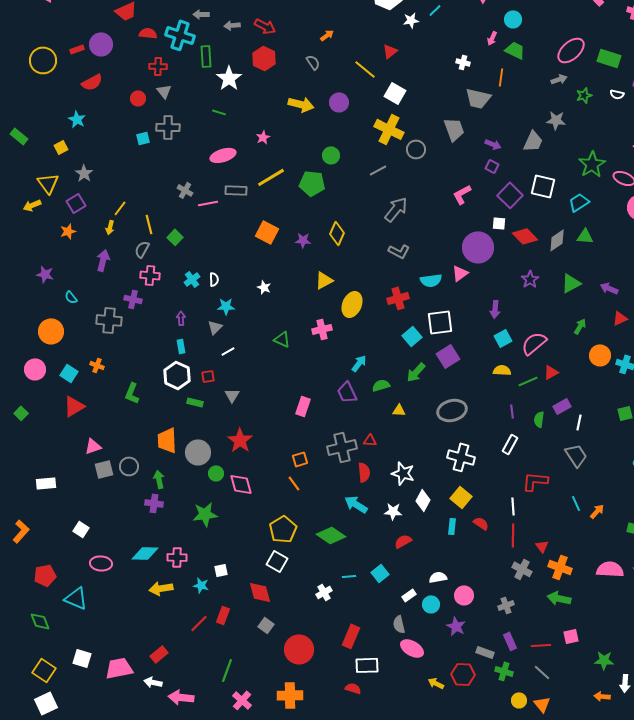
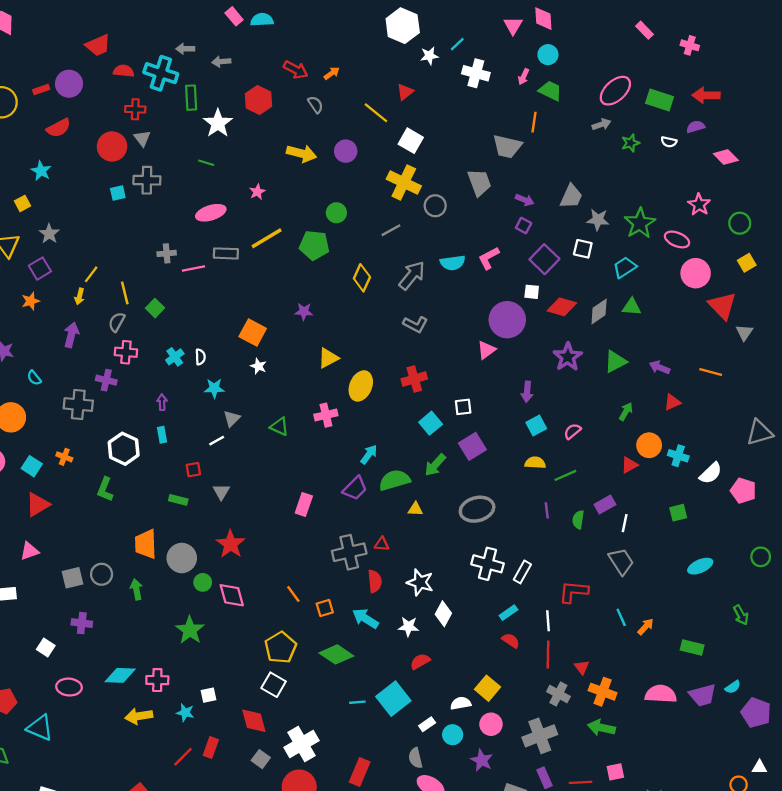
red arrow: (265, 26) -> (296, 70), moved
white cross: (463, 62) -> (476, 73), moved, size x1.6
red circle: (138, 98) -> (112, 146), size x1.6
gray star: (556, 120) -> (598, 220), moved
white square: (543, 186) -> (583, 249), size x0.7
gray cross: (185, 190) -> (167, 253), turned -35
orange square: (267, 232) -> (253, 332), moved
yellow diamond: (337, 233) -> (362, 278), moved
red diamond: (525, 236) -> (562, 307), turned -30
purple star: (530, 279) -> (568, 357), size x1.4
cyan semicircle: (431, 280) -> (453, 263), moved
white square: (440, 322) -> (463, 407), size x0.6
gray triangle: (215, 327) -> (232, 418), moved
pink semicircle: (534, 343) -> (572, 431), size x0.6
red triangle: (551, 372) -> (629, 465), moved
white hexagon: (177, 375) -> (124, 449), moved
green semicircle: (381, 385) -> (394, 480), size x1.5
purple trapezoid: (347, 392) -> (355, 488), turned -110
white rectangle: (510, 444) -> (522, 572), moved
pink triangle: (93, 446) -> (29, 551), moved
orange square: (300, 459) -> (325, 608), moved
yellow square: (461, 497) -> (487, 688), moved
purple cross: (154, 503) -> (82, 623), moved
green star: (205, 514) -> (190, 630), turned -30
cyan rectangle: (452, 526) -> (508, 613), moved, turned 49
cyan square: (380, 573) -> (393, 699), size x1.6
white cross: (324, 592) -> (301, 744), moved, size x1.8
gray cross: (506, 605) -> (540, 736), size x1.8

